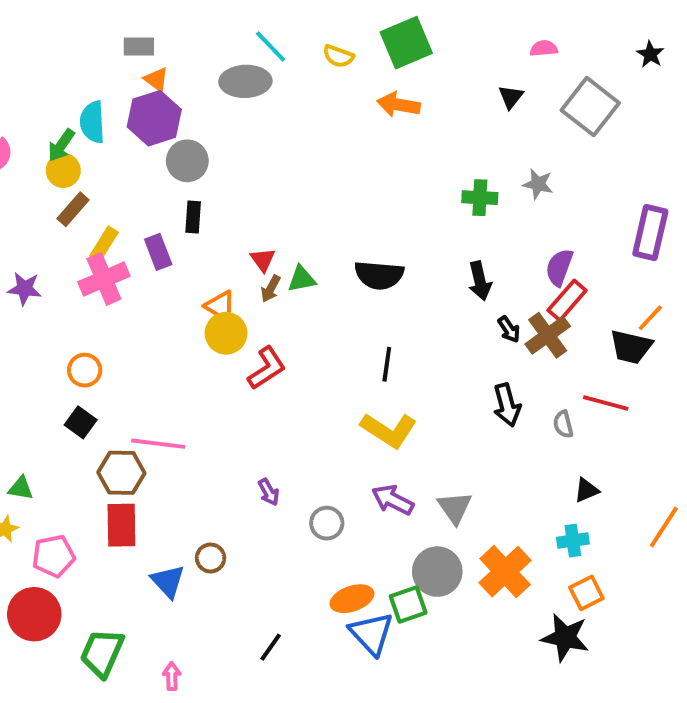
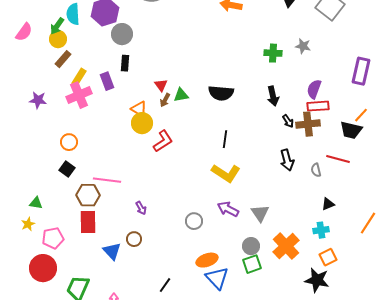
red rectangle: (567, 300) -> (318, 106), turned 45
brown cross: (548, 335) -> (308, 124), turned 30
purple arrow: (269, 492) -> (141, 208), moved
gray circle: (437, 572) -> (251, 246), size x0.7
green square: (408, 604) -> (252, 264), moved

